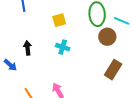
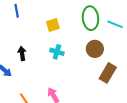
brown circle: (107, 37) -> (95, 49), moved

